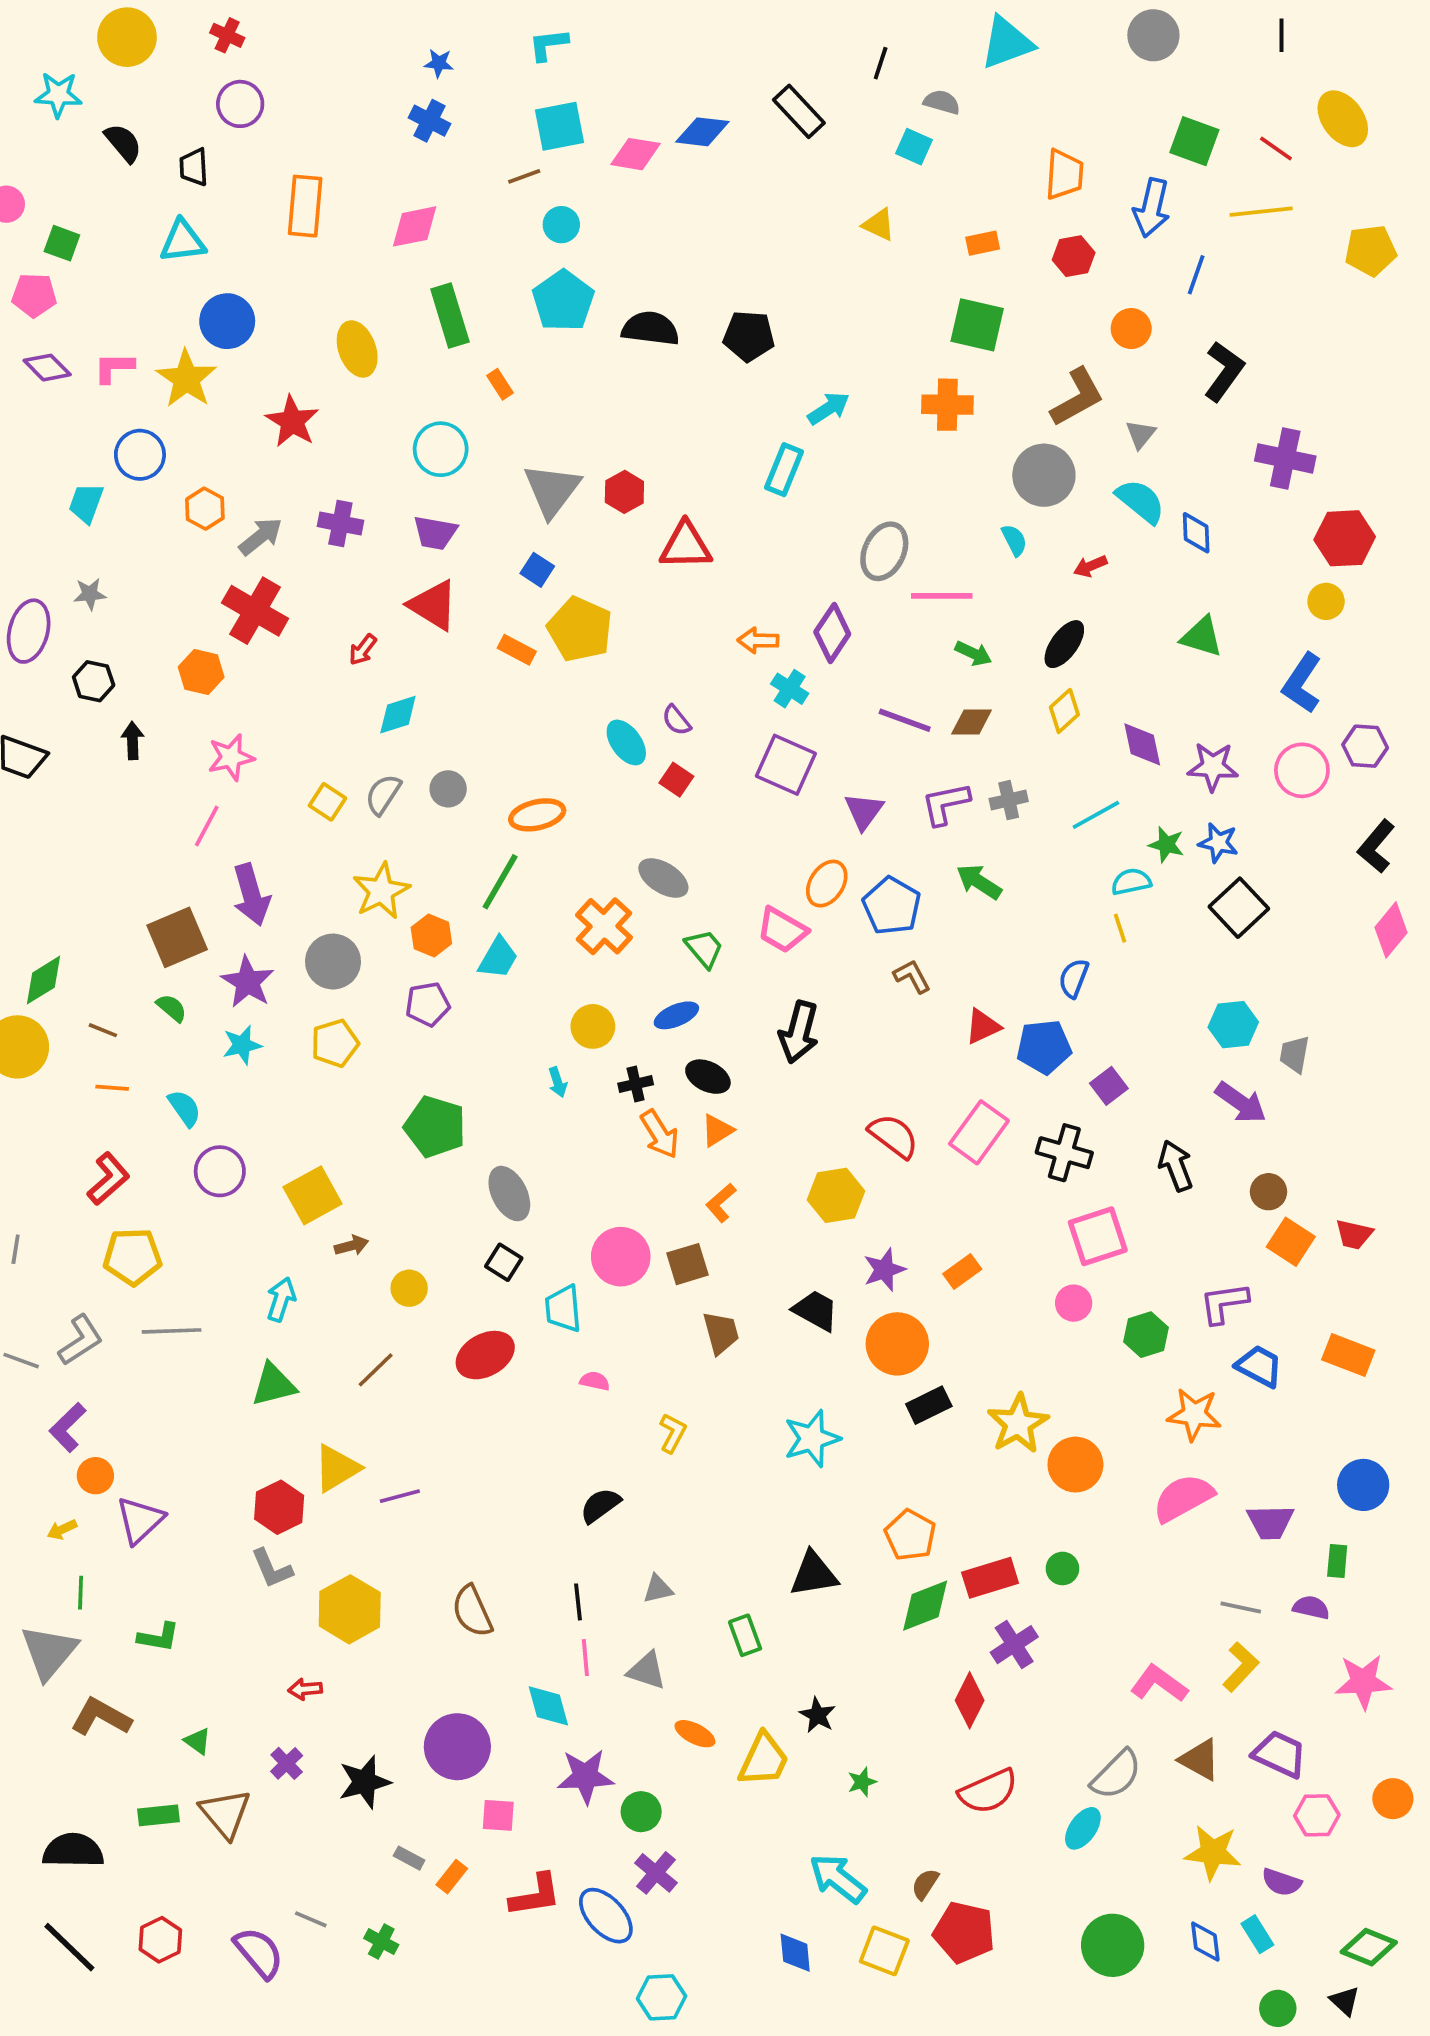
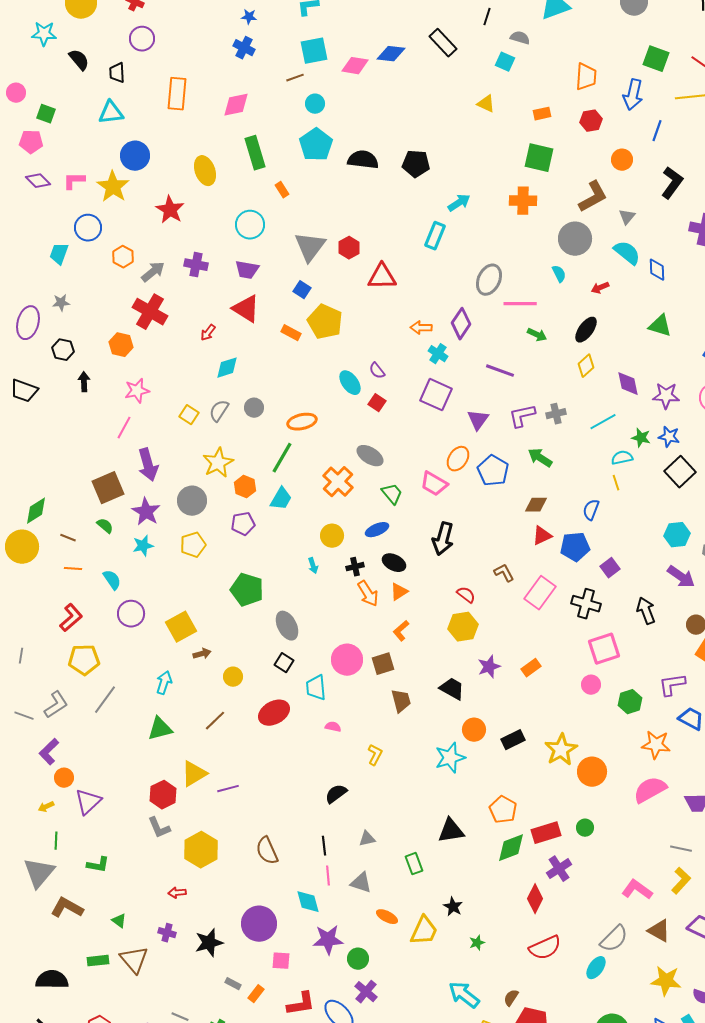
brown diamond: (972, 722) -> (536, 505), moved
brown L-shape: (912, 976) -> (504, 573), moved
red semicircle: (894, 1136) -> (466, 595), moved, size x0.7
gray line: (172, 1331) -> (105, 700), turned -52
orange circle: (897, 1344) -> (474, 730), moved, size x0.7
purple cross: (287, 1763) -> (167, 933), turned -30

